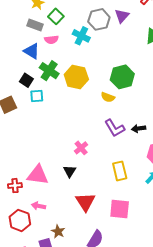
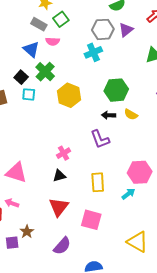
cyan cross: (81, 36) -> (93, 52), moved, turned 30
yellow hexagon: (76, 77) -> (69, 95), moved
yellow semicircle: (108, 97) -> (131, 114), moved
black arrow: (139, 128) -> (109, 115), moved
black triangle: (70, 171) -> (59, 176), moved, turned 32

